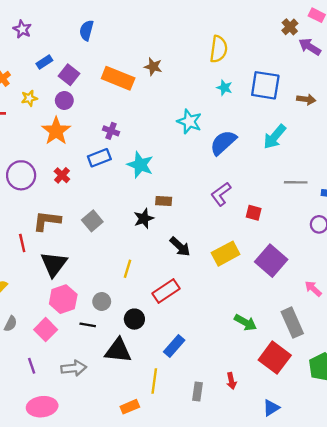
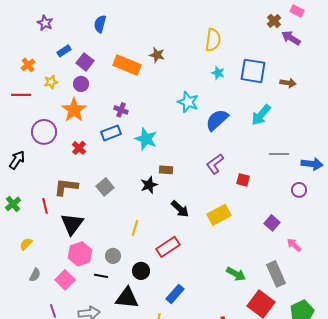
purple circle: (21, 175) -> (44, 132), moved
purple square: (271, 261) -> (272, 223), moved, size x0.6

